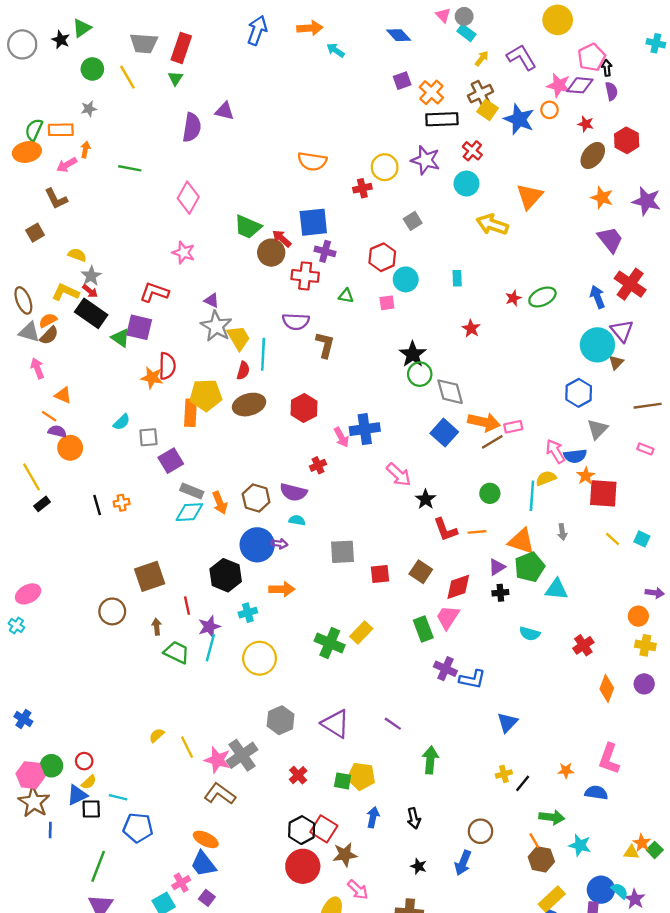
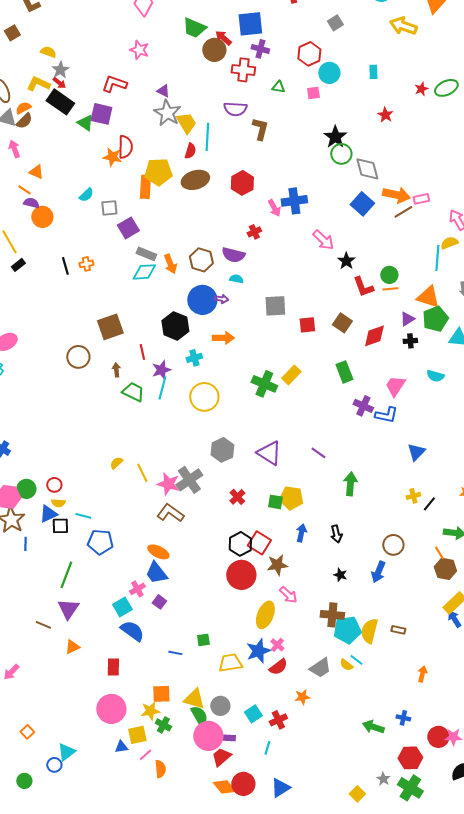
green circle: (490, 493) -> (389, 275), moved
pink trapezoid: (448, 617) -> (395, 386), moved
yellow semicircle: (89, 782) -> (58, 503), turned 48

